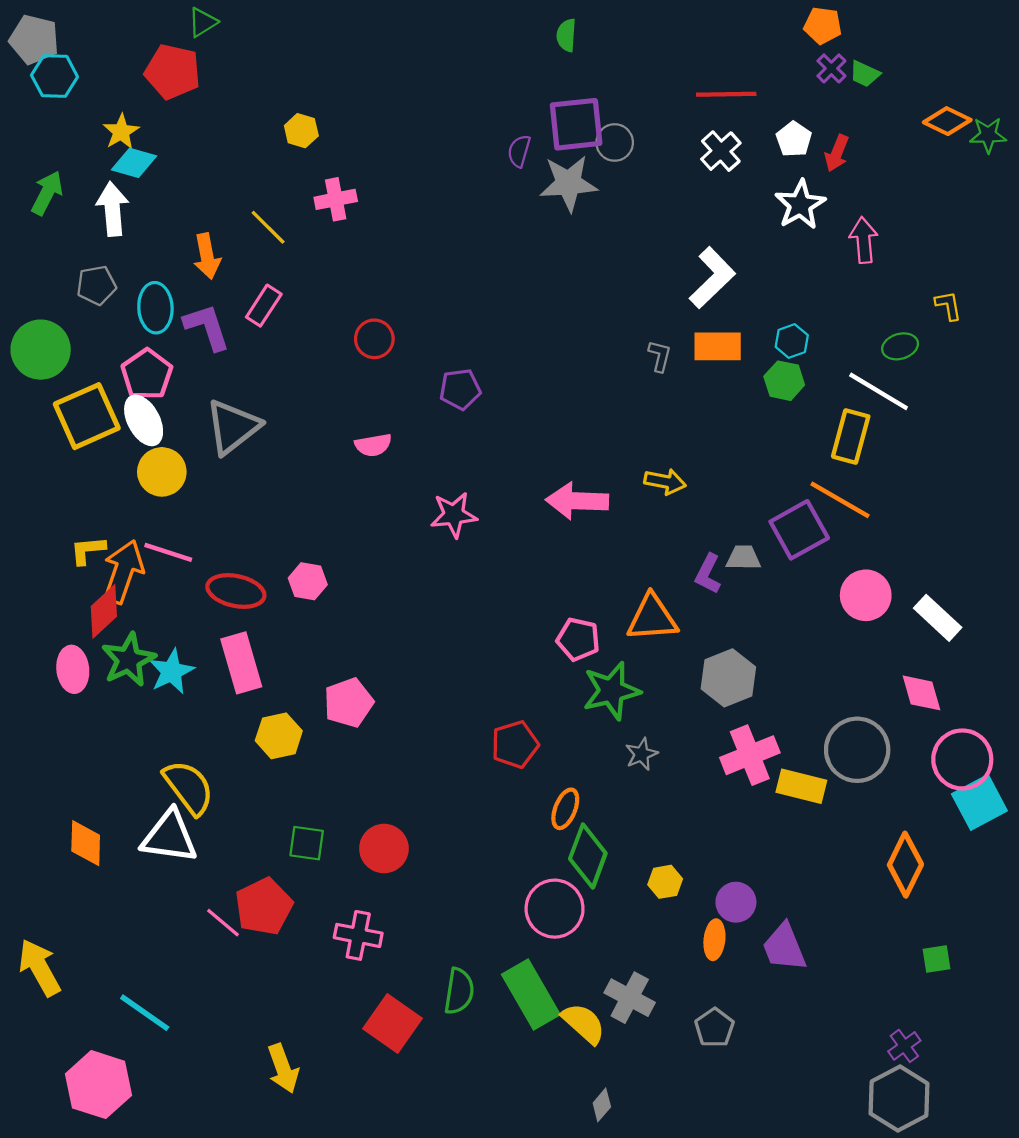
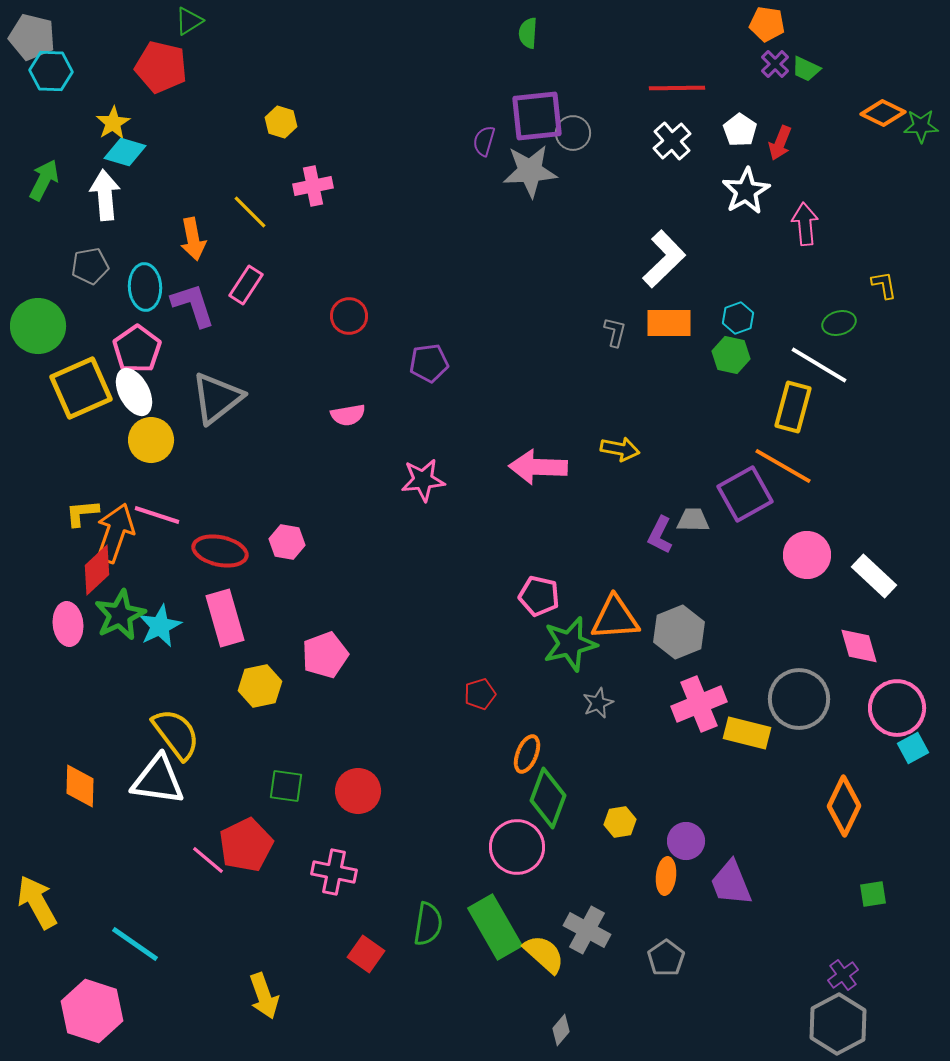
orange triangle: (652, 618) -> (615, 618), moved
red pentagon: (515, 744) -> (480, 694), size x0.7
cyan square: (979, 802) -> (913, 748), size x0.6
red square: (393, 1023) -> (366, 954), size x0.7

